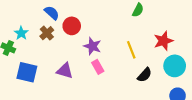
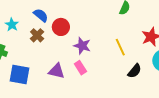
cyan star: (21, 33) -> (12, 25), moved
pink rectangle: (98, 67) -> (80, 68), moved

